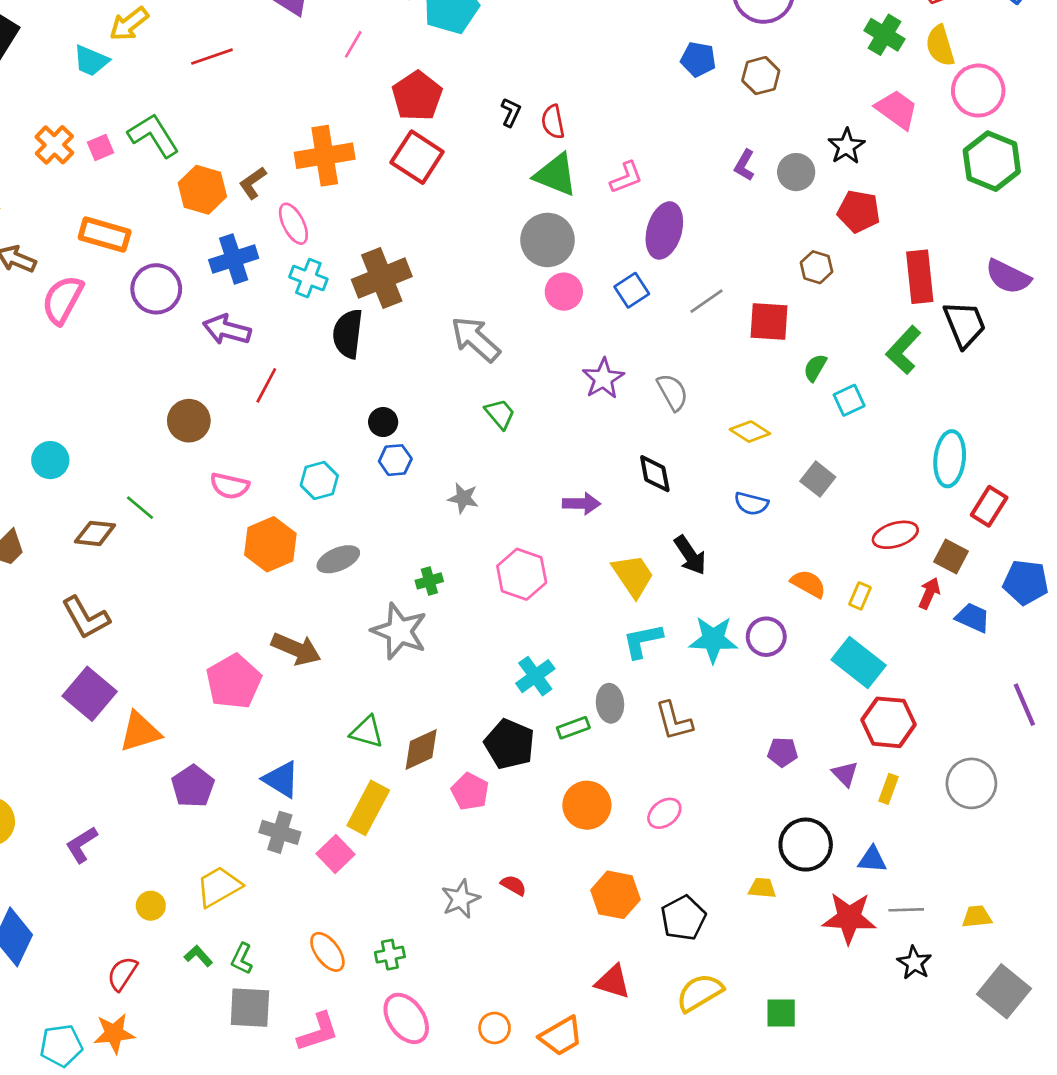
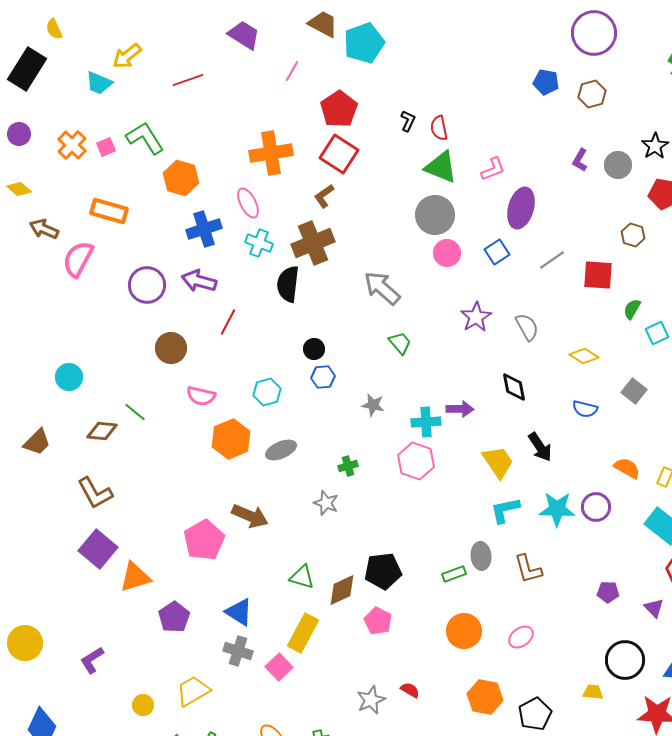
brown L-shape: (253, 183) -> (324, 196), moved
purple circle: (156, 289) -> (147, 285), moved
gray star: (399, 631) -> (326, 503), size x0.6
cyan cross: (535, 676) -> (426, 422), moved, turned 32
black pentagon: (509, 744) -> (383, 571), moved, turned -30

